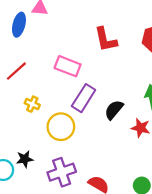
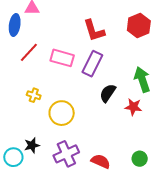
red line: (16, 71) -> (29, 52), moved
purple rectangle: (84, 98) -> (92, 64), moved

